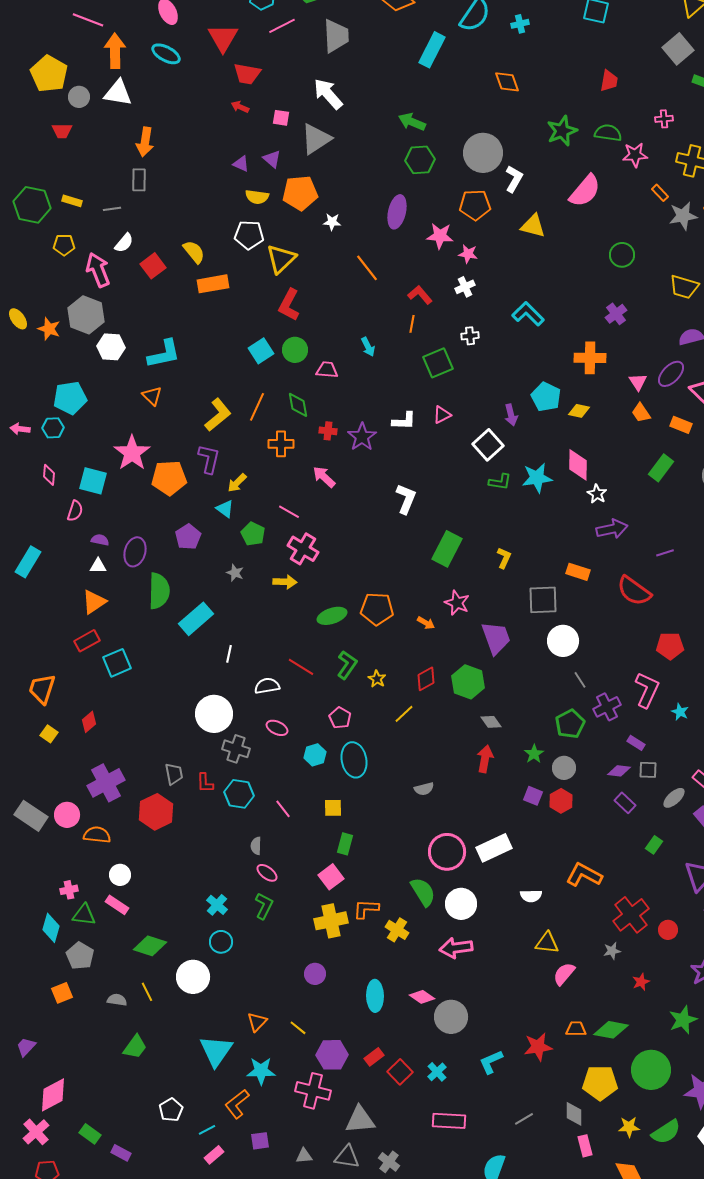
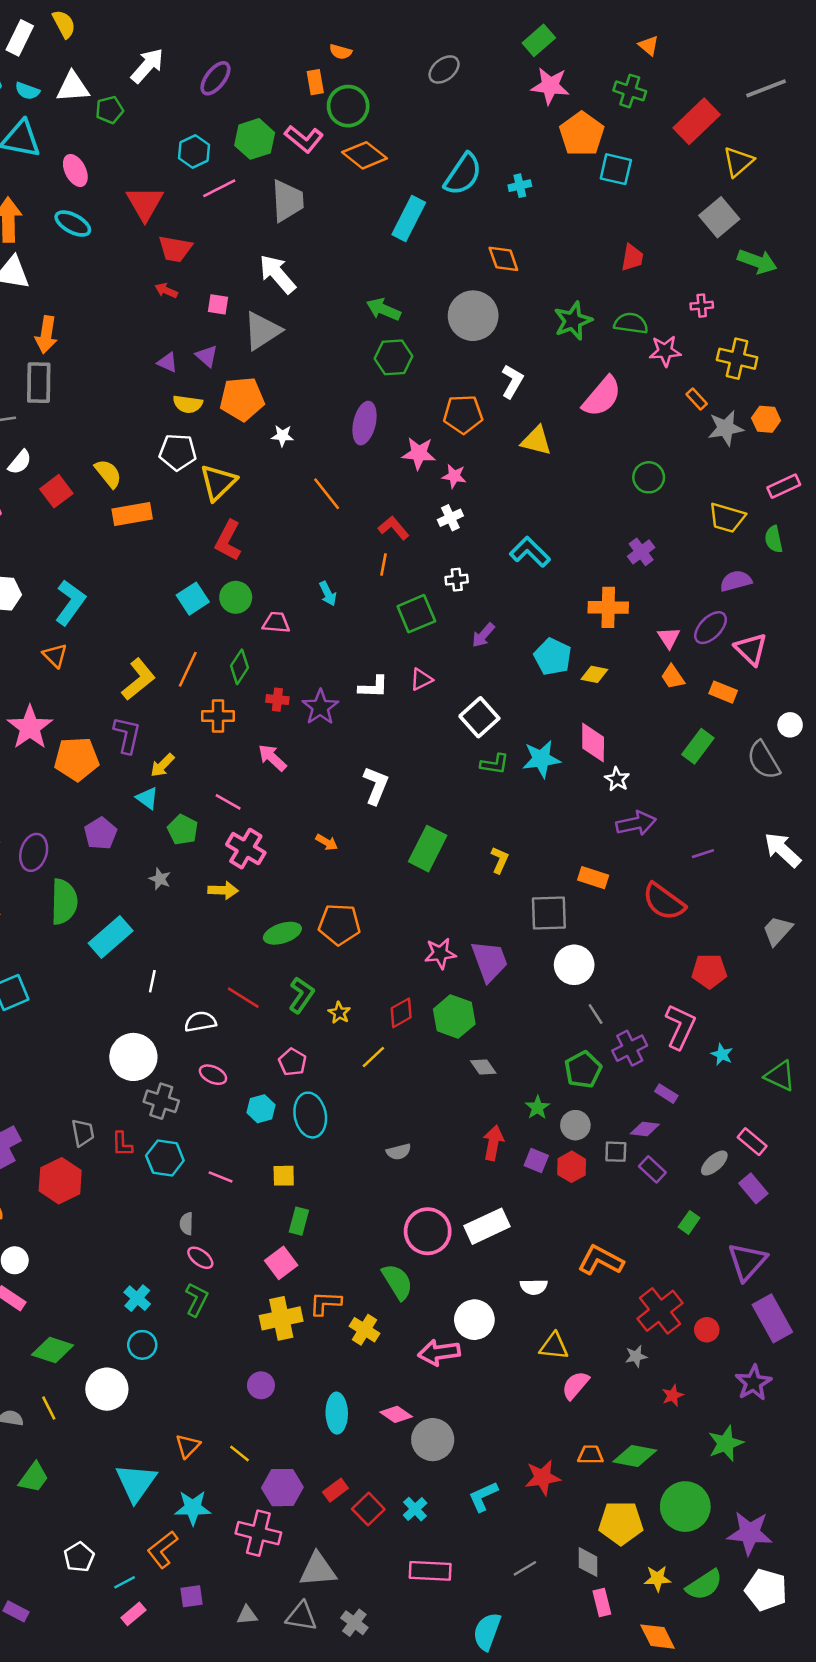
gray circle: (483, 153) -> (473, 316), moved
gray rectangle: (139, 180) -> (39, 383), size x1.4
cyan L-shape: (164, 354) -> (70, 602), turned -42
green diamond: (298, 405) -> (239, 667), turned 44
purple arrow: (511, 415) -> (483, 635), moved, turned 55
pink star: (457, 603) -> (440, 953), moved, turned -30
orange arrow: (426, 623) -> (327, 842), moved
red arrow: (485, 759) -> (493, 1143), moved
gray square: (648, 770) -> (616, 1152), moved
pink line: (283, 809) -> (221, 1177), turned -30
white circle: (461, 904) -> (474, 1320), moved

